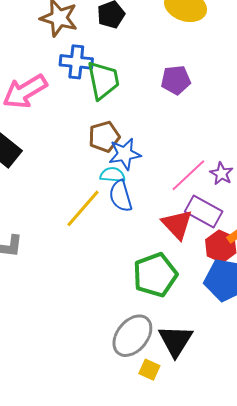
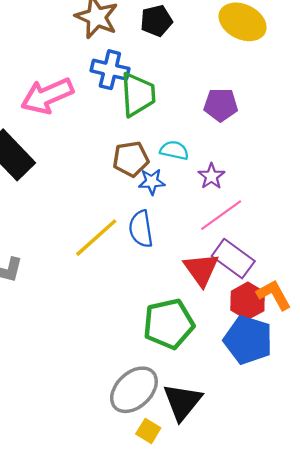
blue star: (125, 154) -> (152, 182), size x0.7
purple star: (221, 174) -> (211, 176), moved
cyan semicircle: (113, 175) -> (174, 150), moved

